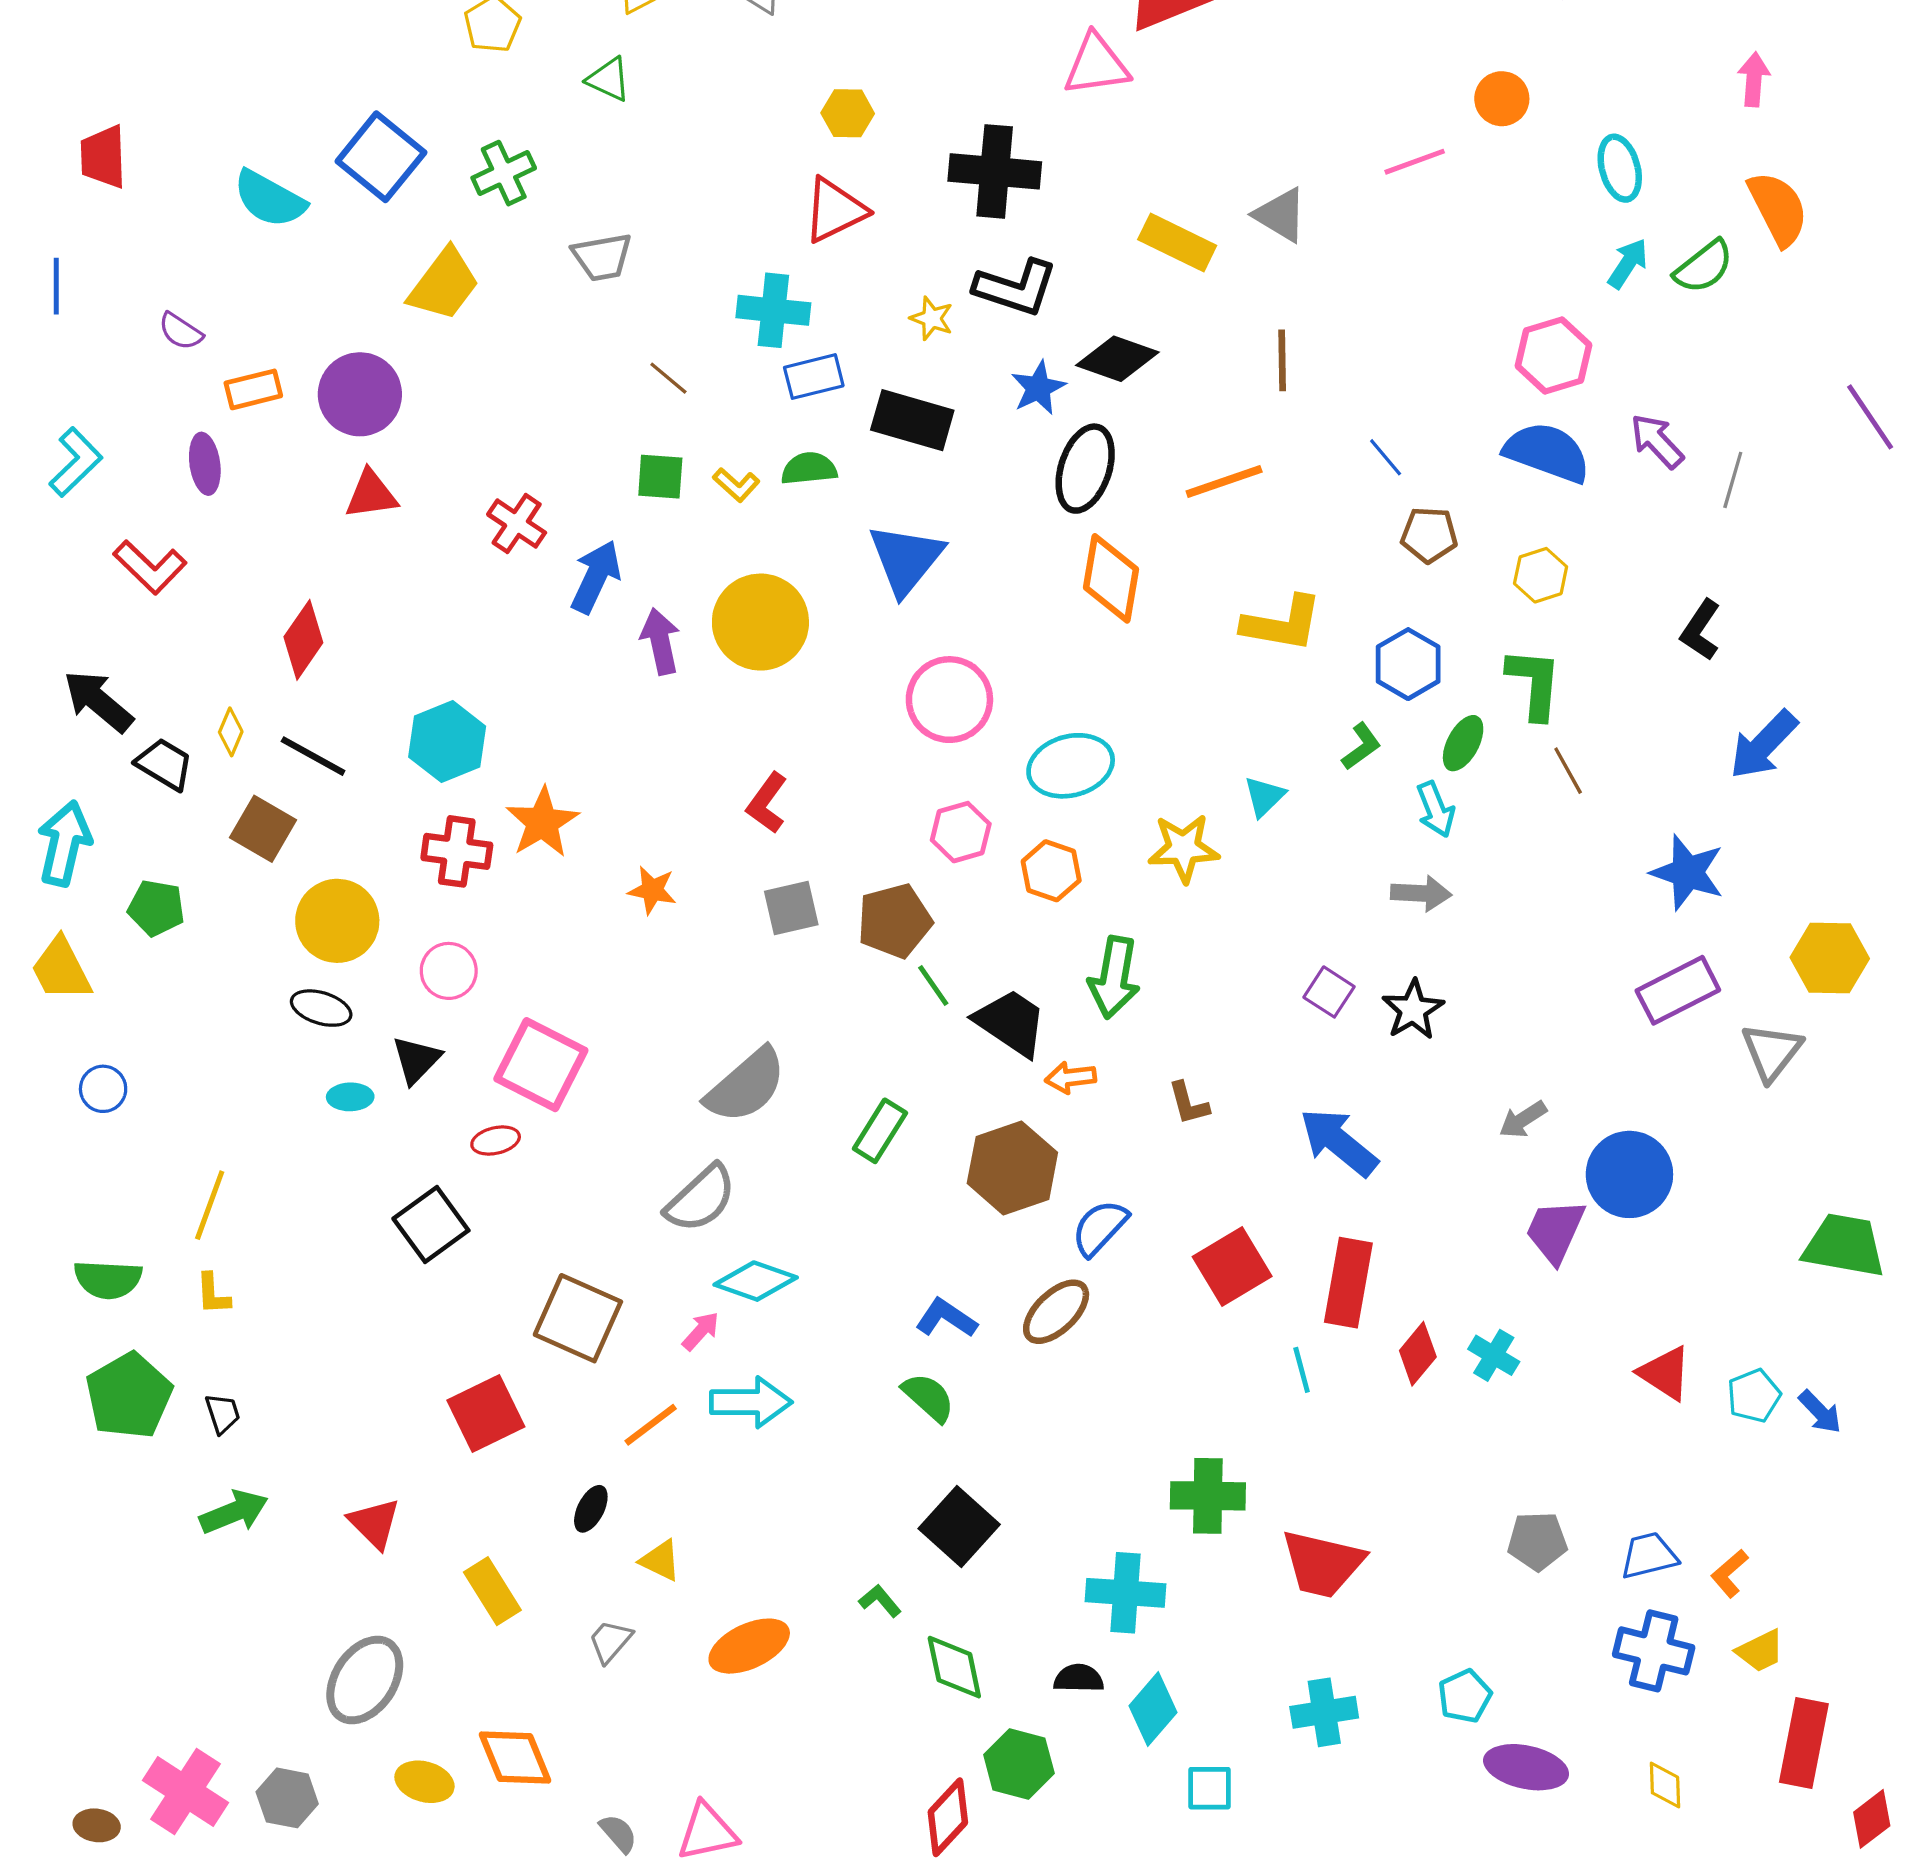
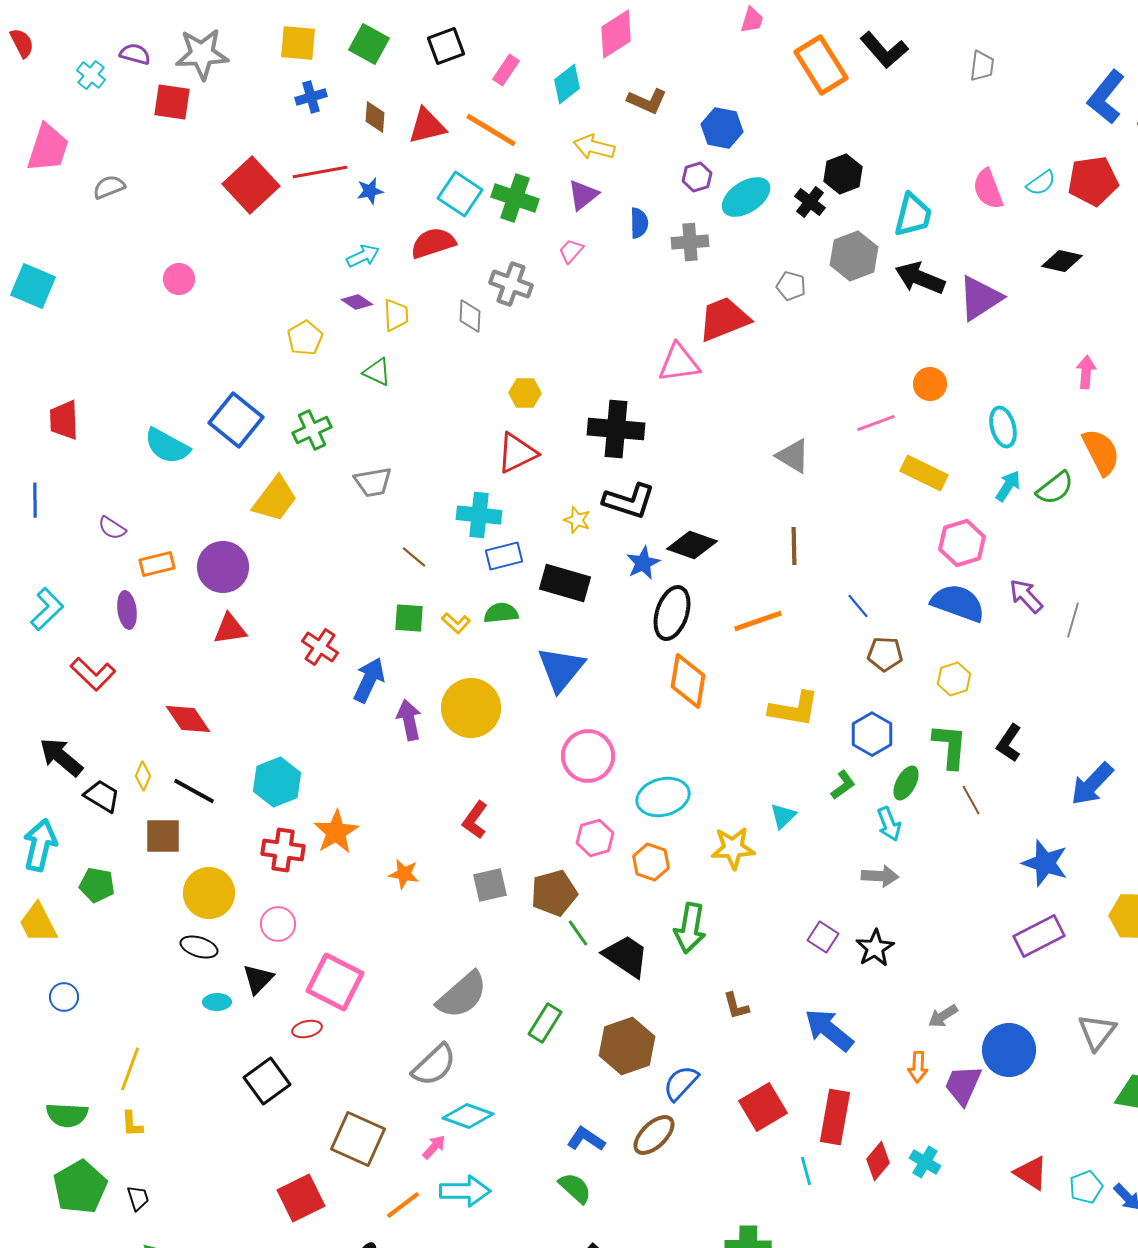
yellow rectangle: (1177, 242) -> (924, 473), moved
black L-shape: (1701, 630) -> (1009, 743), moved
red diamond: (303, 640) -> (188, 719), turned -69
brown square: (263, 829) -> (163, 836), turned -30
gray triangle: (1772, 1052) -> (1097, 1032), moved
orange arrow: (1071, 1078) -> (918, 1067), moved, turned -80

